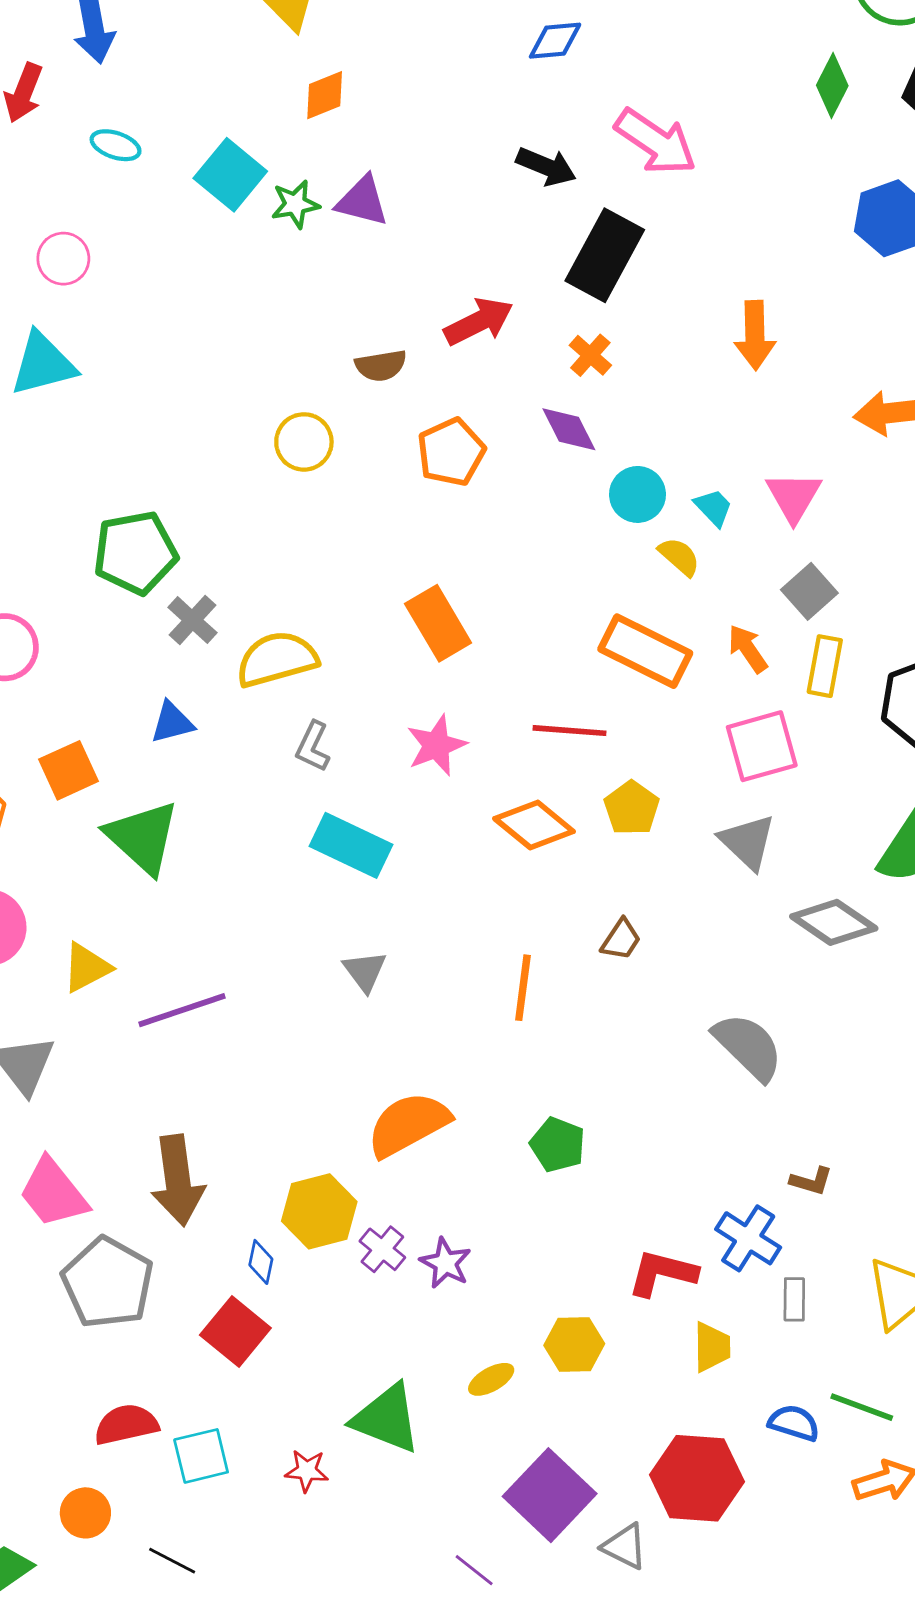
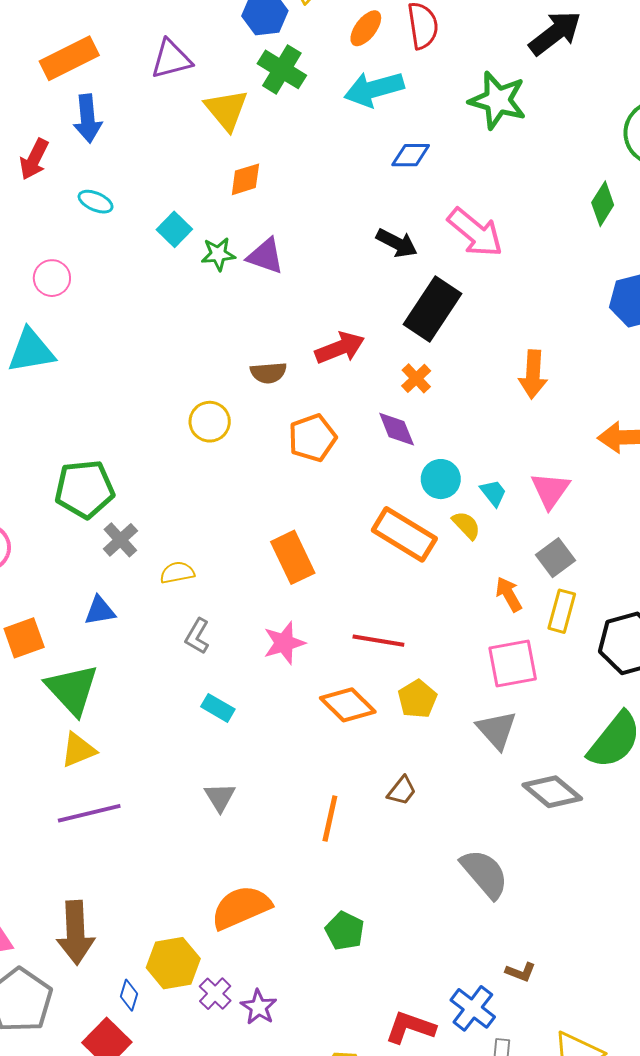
cyan square: (230, 175) -> (174, 229), size x0.7
orange rectangle: (645, 651) -> (404, 534), moved
yellow semicircle: (277, 659) -> (177, 573), size x0.6
cyan rectangle: (351, 845) -> (218, 708), size x0.6
yellow triangle: (87, 967) -> (78, 750), moved

